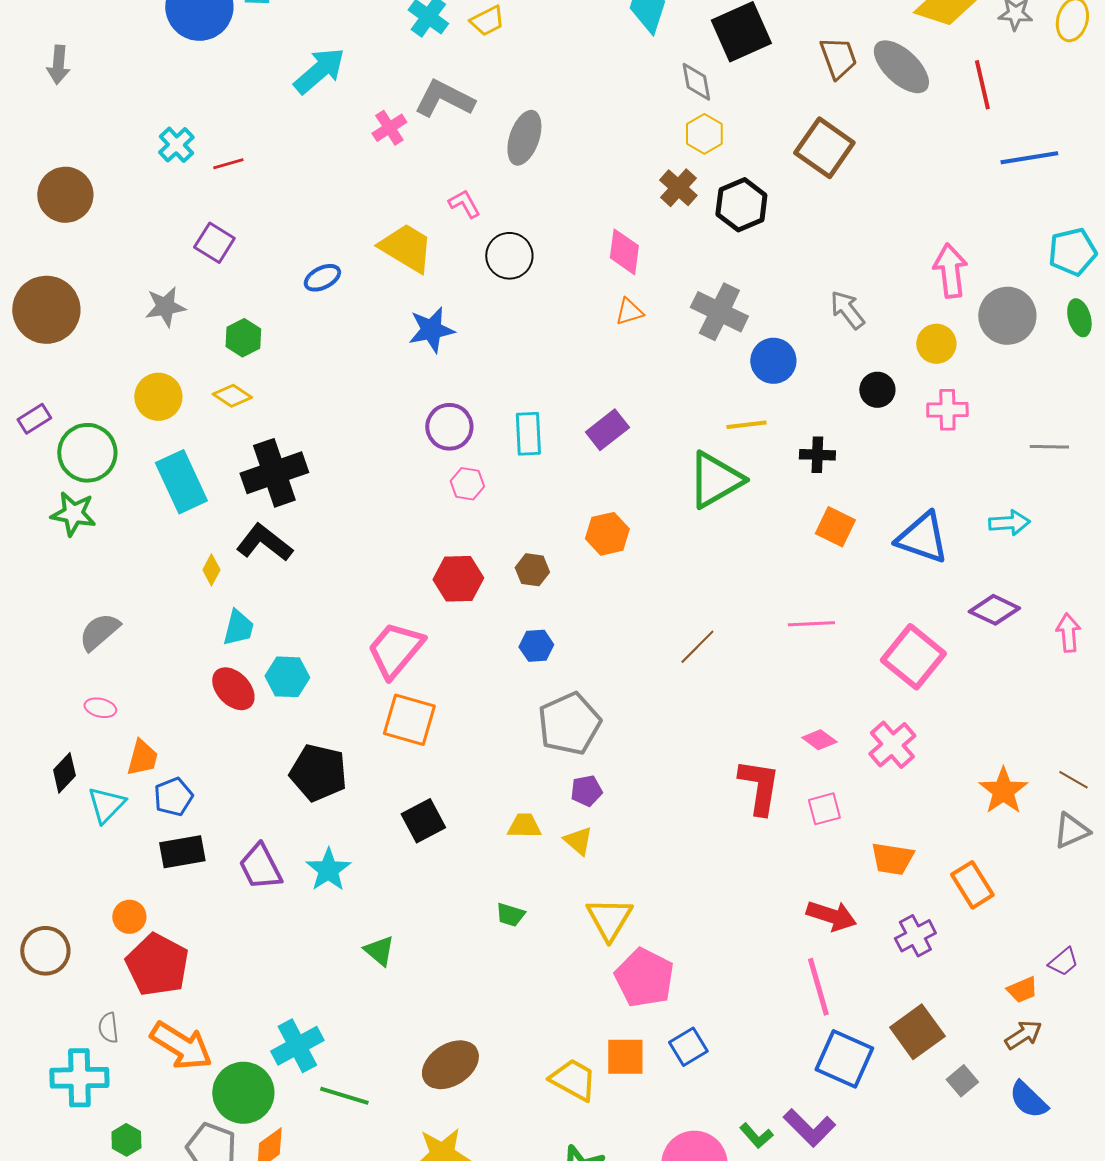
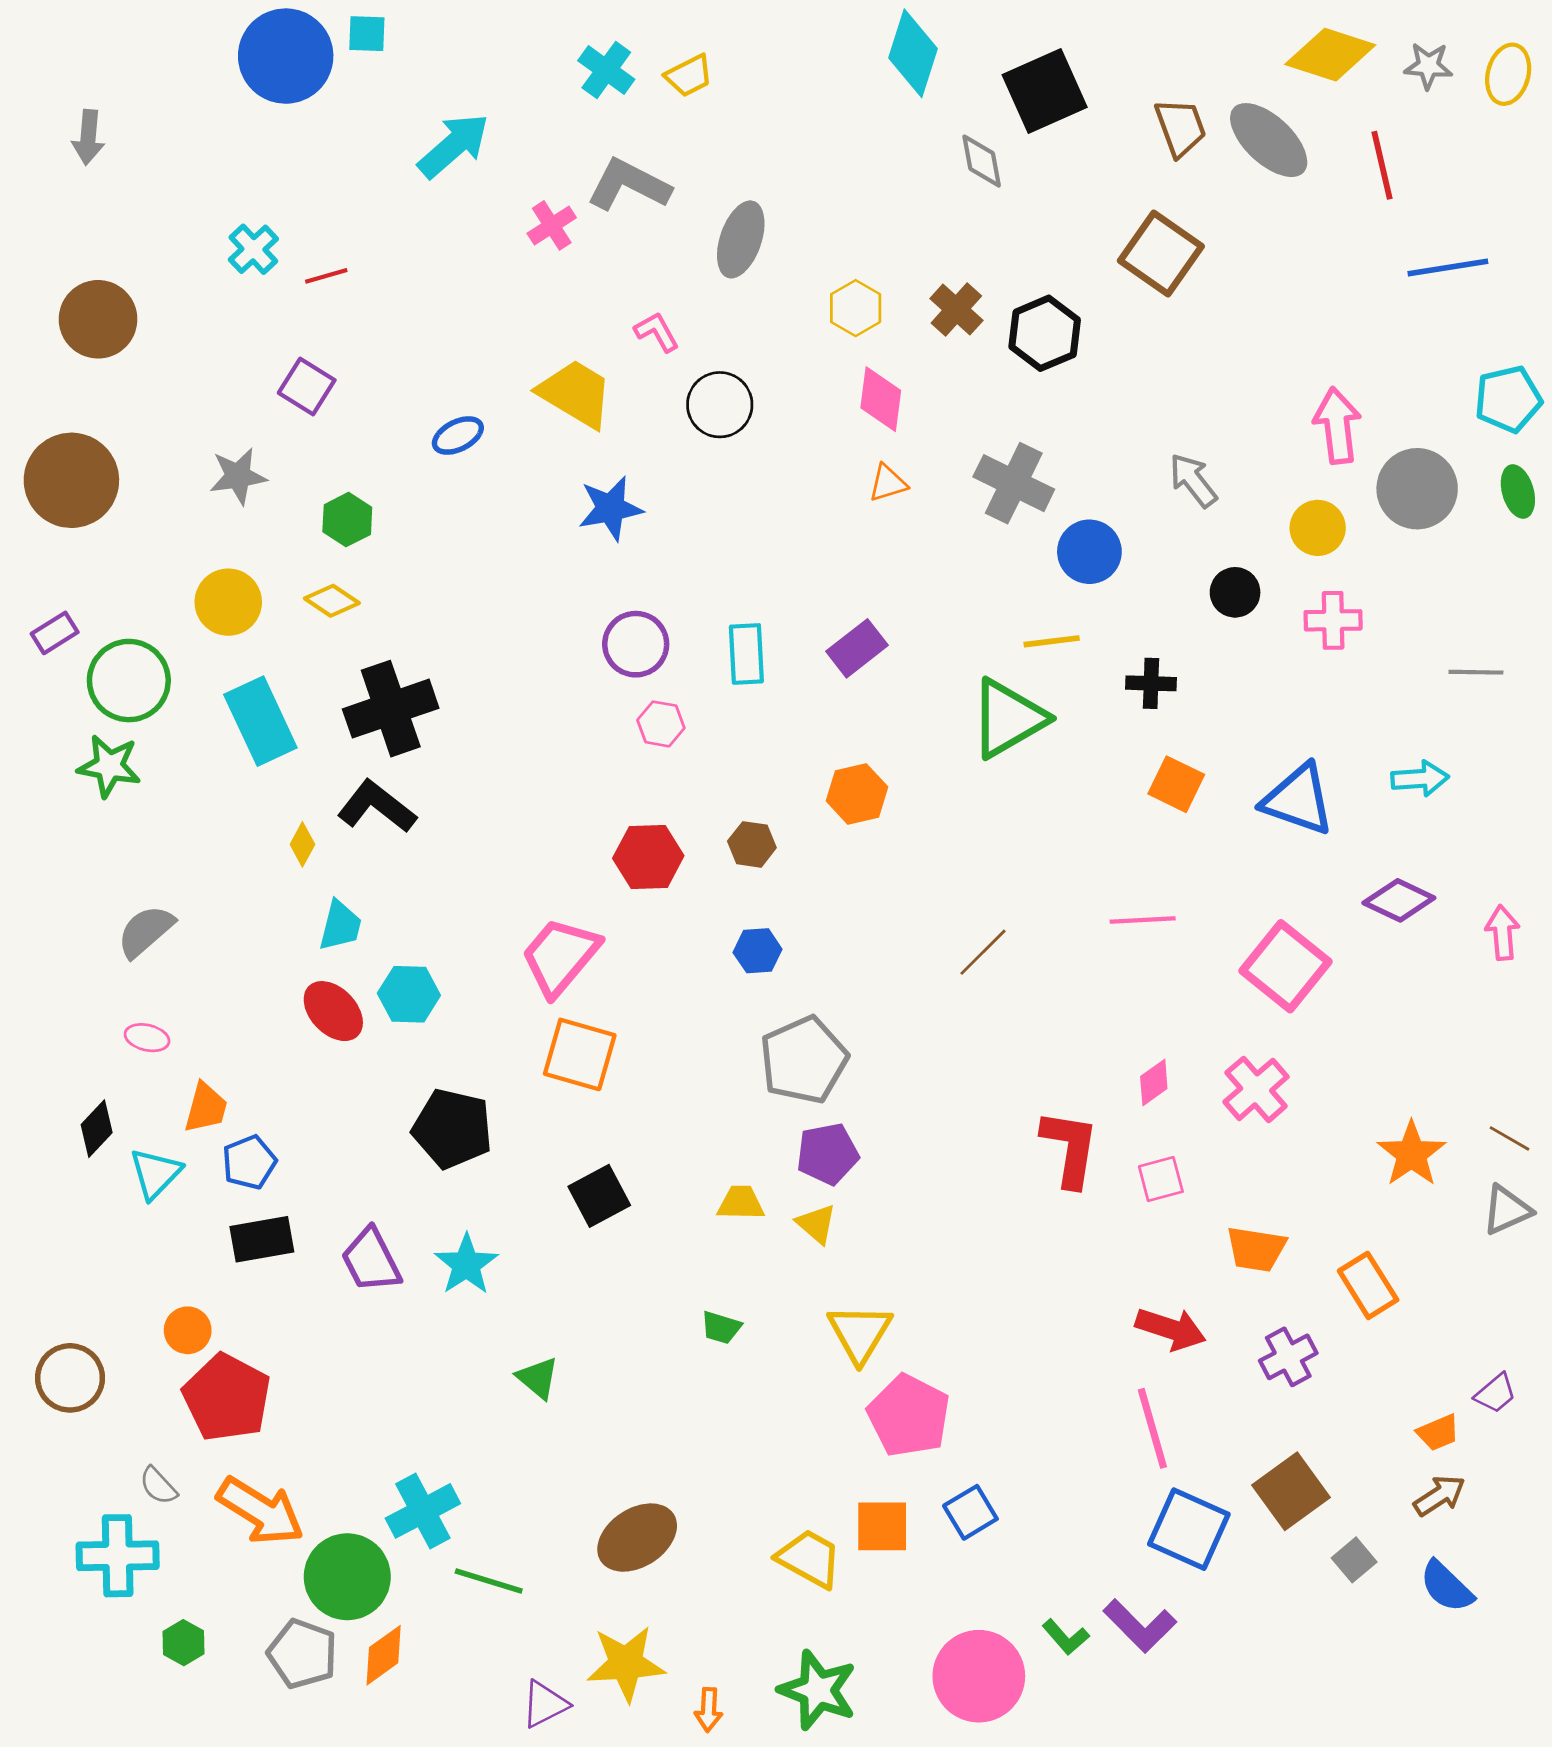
yellow hexagon: (704, 134) -> (856, 308), moved
pink diamond: (819, 740) -> (1154, 1082), turned -72
purple pentagon: (586, 791) -> (828, 1154), size x1.4
gray semicircle: (108, 1028) -> (158, 1486), turned -36

